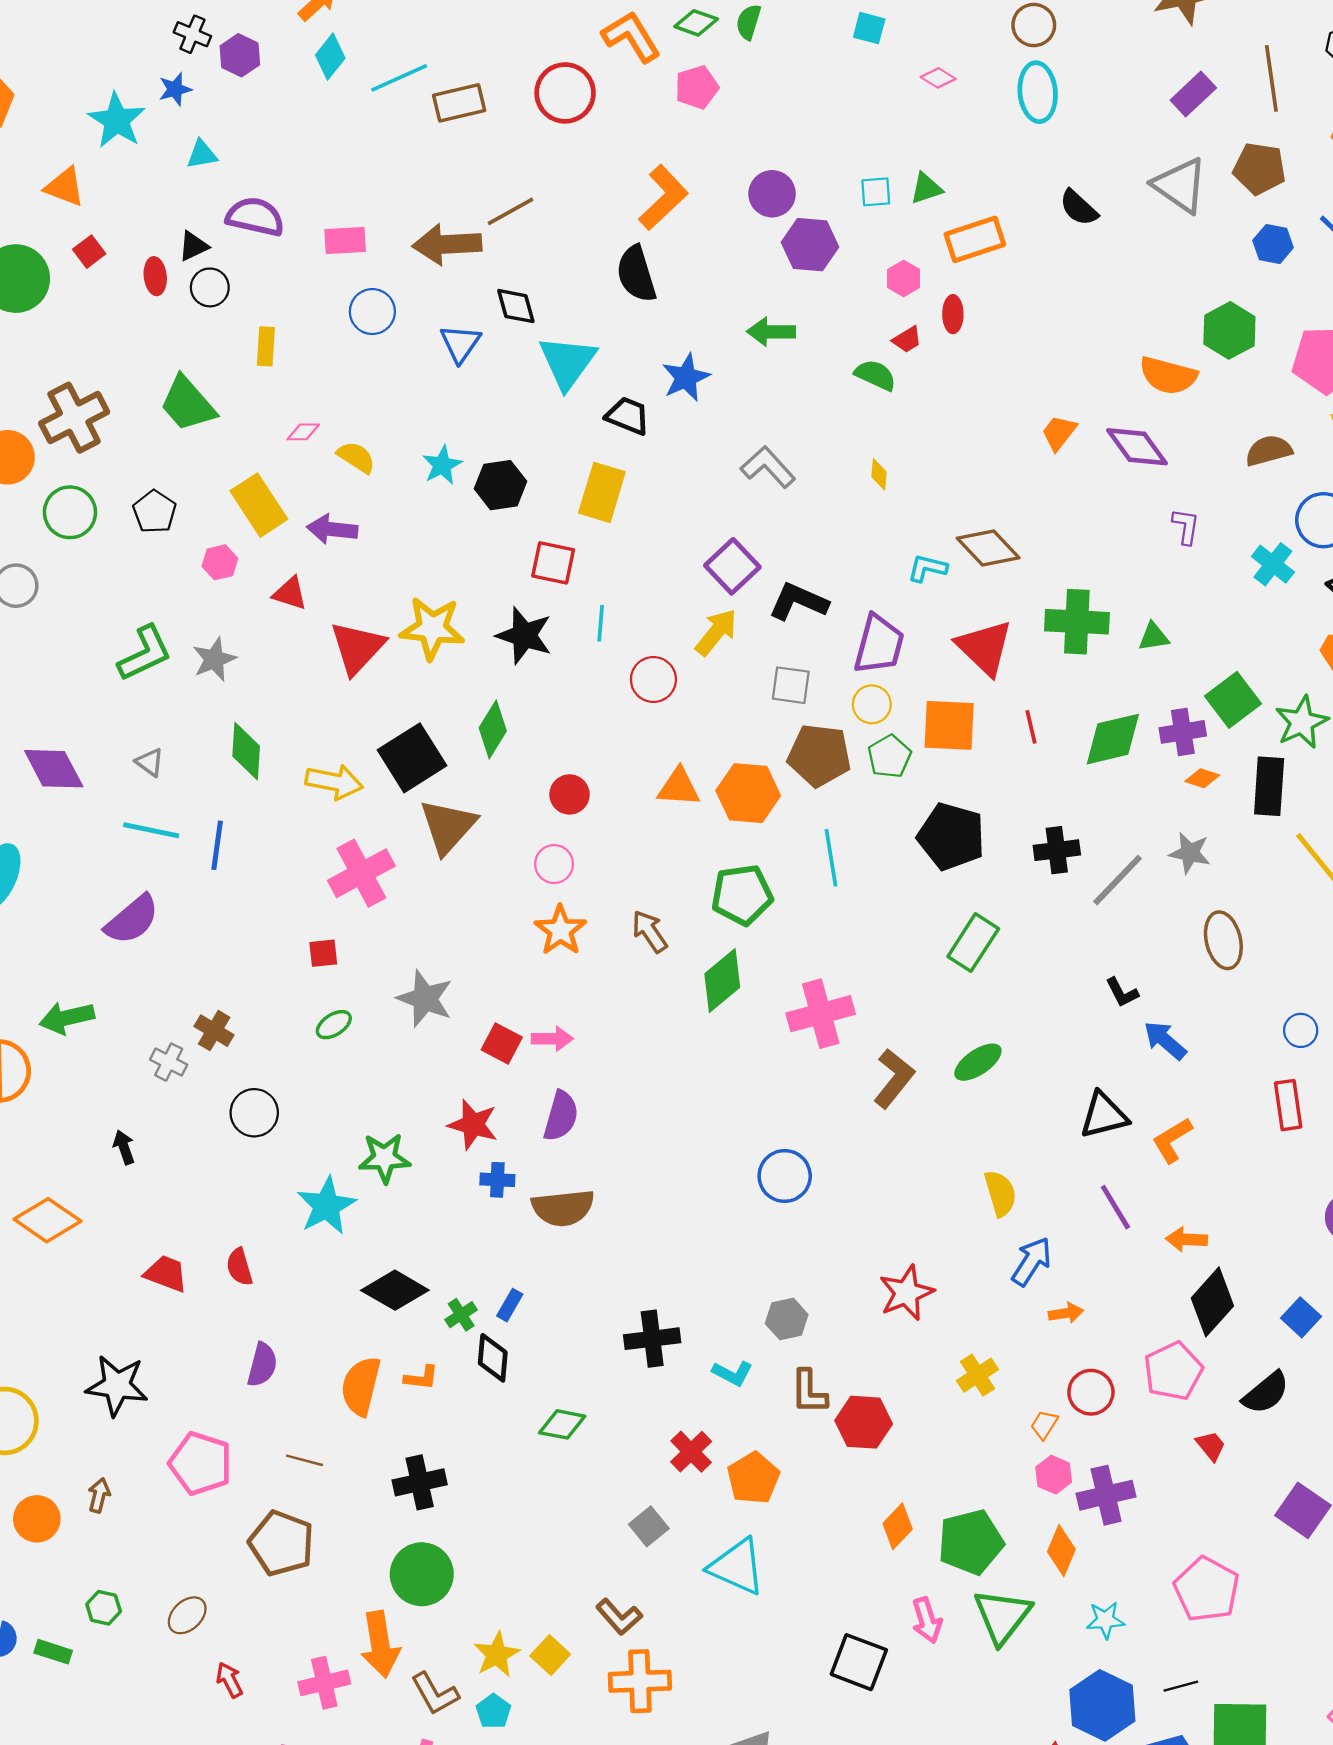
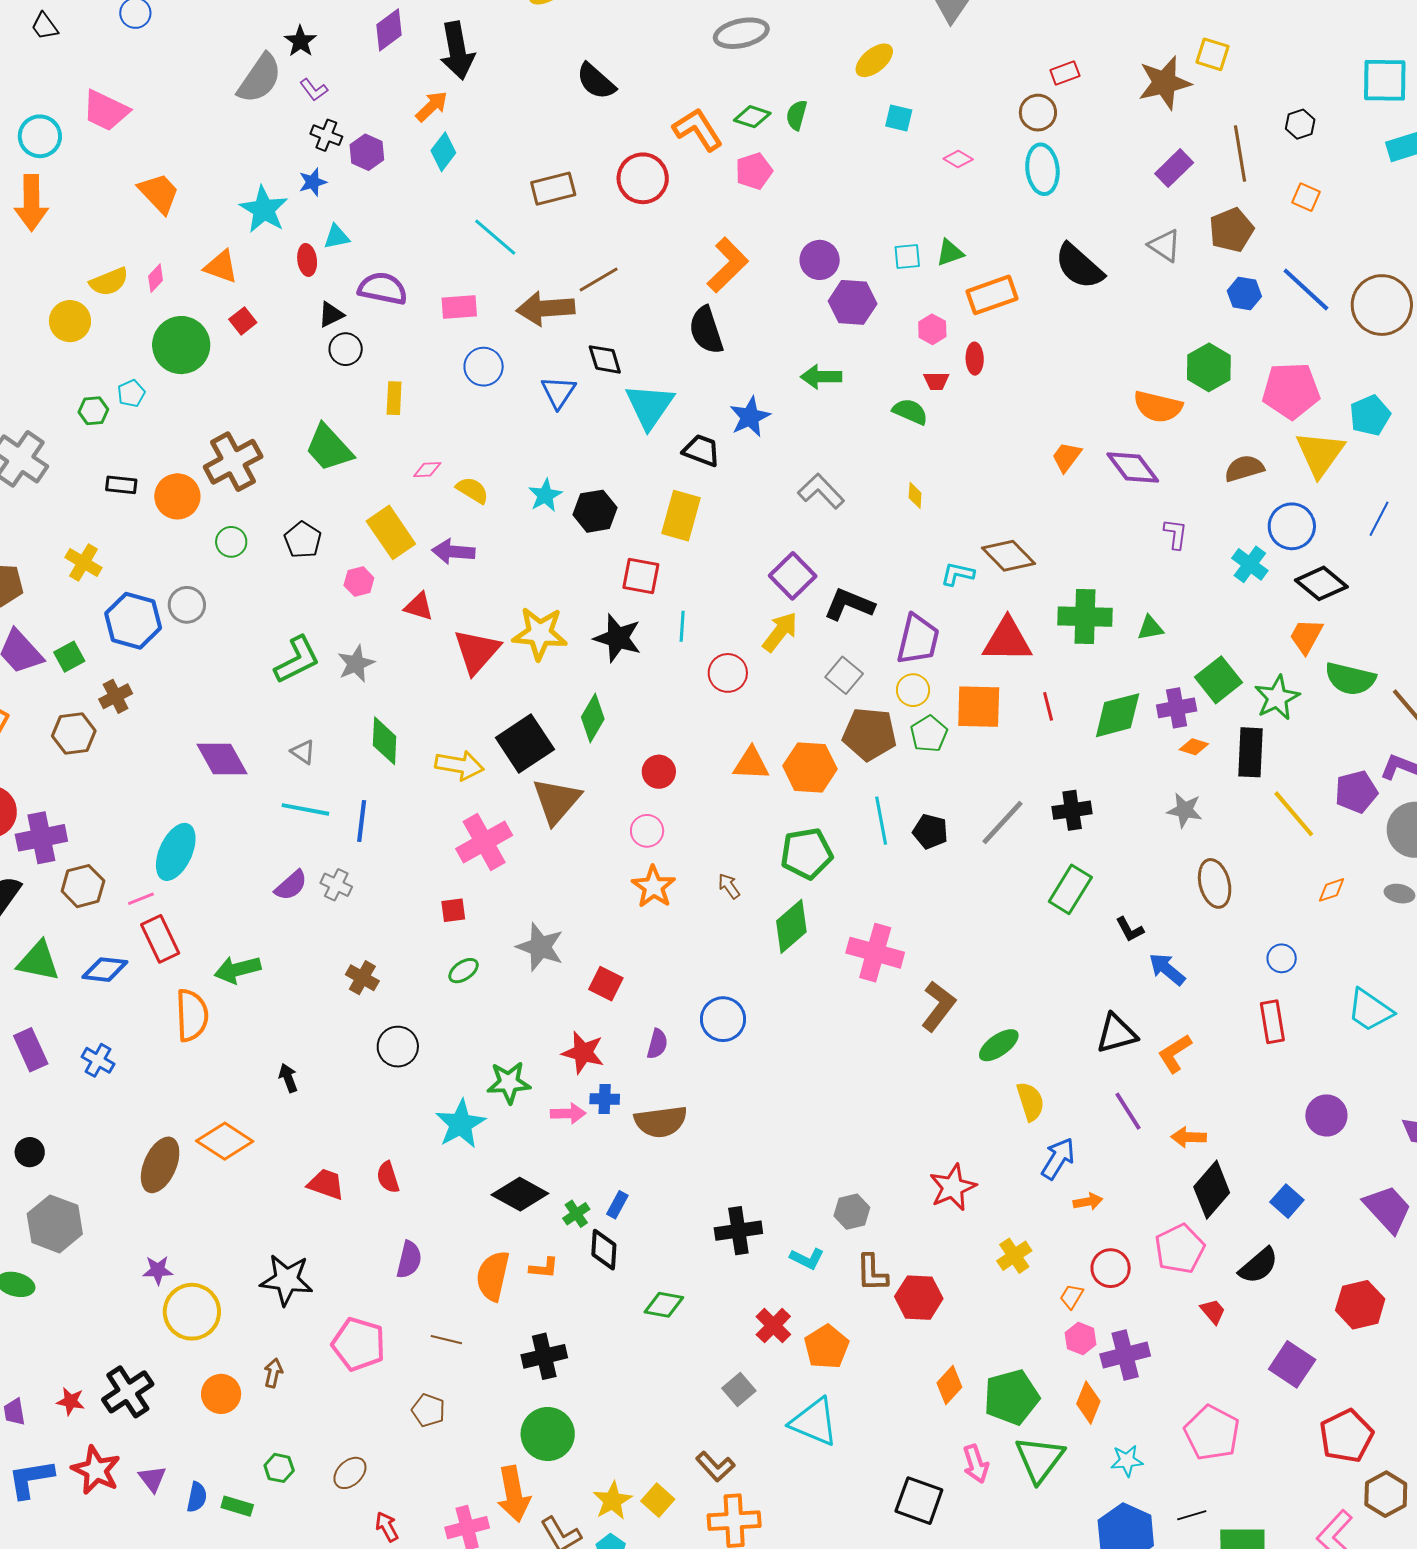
cyan line: (399, 78) -> (495, 237), moved, turned 66
brown pentagon: (1259, 169) -> (1231, 230), turned -30
gray triangle: (1180, 185) -> (1165, 246), size x0.7
black semicircle: (1079, 208) -> (1079, 266), size x1.5
red ellipse: (155, 276) -> (307, 260), moved
red trapezoid: (907, 340) -> (936, 381), turned 32
green circle: (70, 512) -> (231, 542), size x0.7
red triangle: (985, 648) -> (1007, 640), turned -42
gray square: (791, 685) -> (844, 675), turned 33
black pentagon: (951, 836) -> (930, 831), moved, size x0.6
gray line: (1117, 880) -> (1003, 822), moved
purple semicircle: (132, 920) -> (291, 885), size x0.7
brown arrow: (650, 931) -> (729, 886), size x0.7
green rectangle: (973, 943) -> (1070, 889), moved
pink cross: (821, 1014) -> (875, 953), turned 32
pink arrow: (552, 1039) -> (568, 1113), moved
gray cross: (169, 1062) -> (336, 885), moved
green ellipse: (978, 1062) -> (999, 1045), moved
purple semicircle: (561, 1116) -> (657, 1044), size x0.7
blue circle: (785, 1176) -> (723, 1019), moved
brown pentagon: (281, 1543) -> (428, 1410), size x0.6

